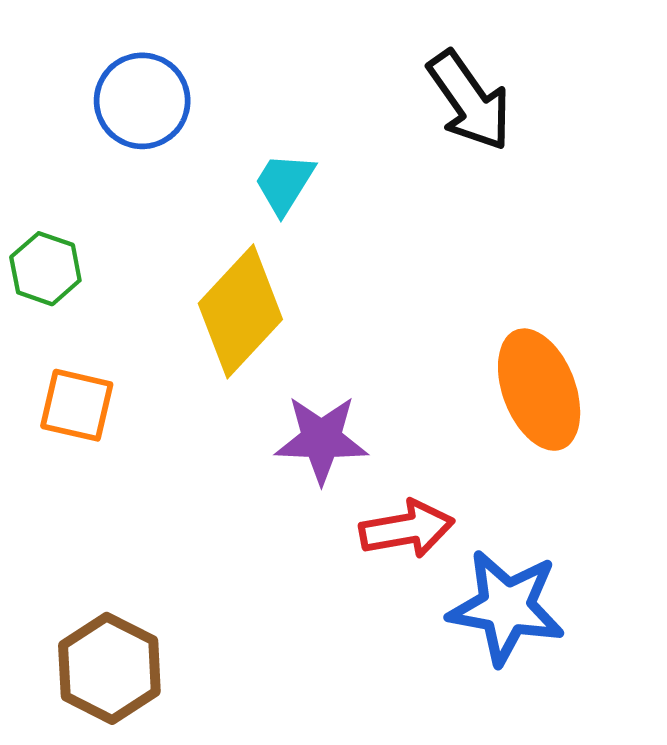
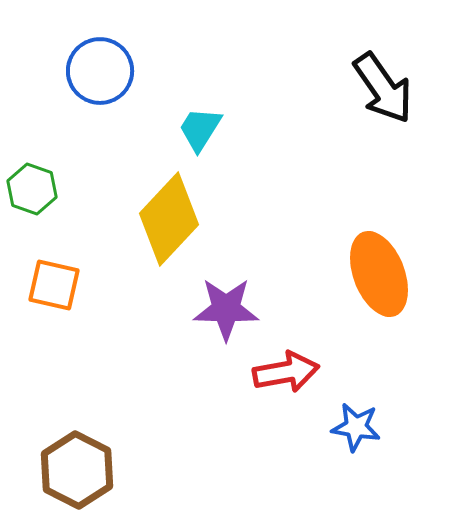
black arrow: (469, 101) -> (383, 88), moved
blue star: (506, 607) -> (356, 427), size x0.6

